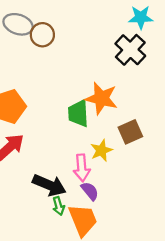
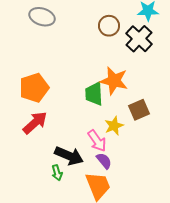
brown circle: (42, 35) -> (109, 26), moved
pink arrow: (82, 168) -> (97, 141), turned -30
green arrow: (59, 206) -> (57, 173), moved

